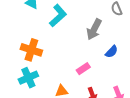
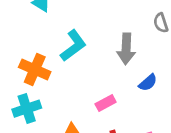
cyan L-shape: (58, 16) -> (73, 46), moved
gray arrow: (94, 29) -> (126, 49), turned -30

